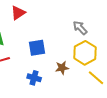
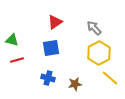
red triangle: (18, 13) -> (55, 22), moved
brown star: (62, 68) -> (75, 84), moved

